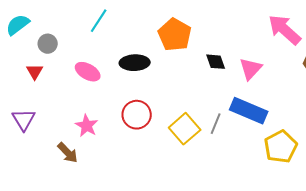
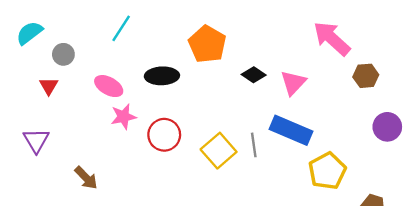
black diamond: (216, 62) -> (254, 75), turned -35
gray line: (216, 124) -> (254, 145), turned -30
pink star: (87, 126) -> (123, 117), moved, turned 30

